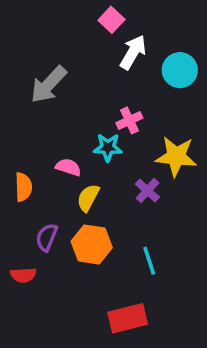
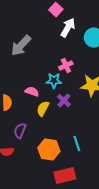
purple cross: (147, 191) -> (64, 101), moved
orange hexagon: (92, 245) -> (49, 150), moved

